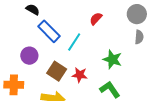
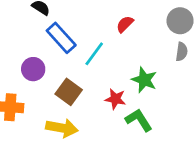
red star: (80, 75) -> (115, 99), moved

